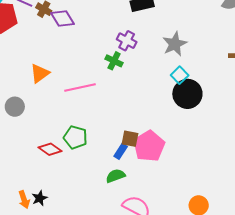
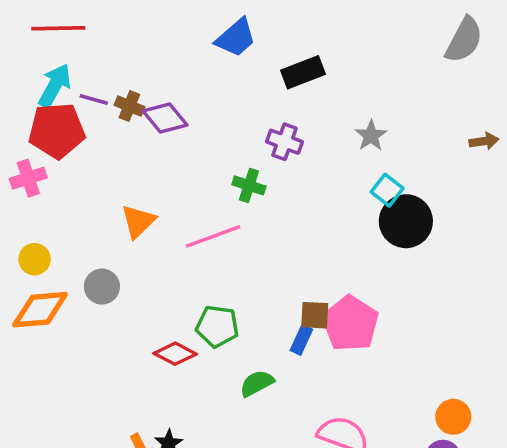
gray star: (175, 44) -> (371, 136), size x0.7
green cross: (114, 61) -> (249, 185), moved
green semicircle: (115, 176) -> (257, 383), moved

